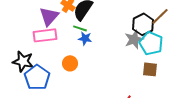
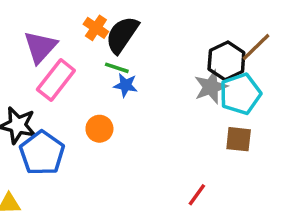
purple triangle: (49, 16) -> (40, 47), moved
pink rectangle: (45, 35) -> (56, 80), turned -45
cyan pentagon: (151, 43) -> (240, 94), turned 30

